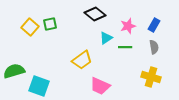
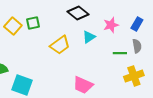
green line: (125, 47) -> (120, 53), moved
yellow trapezoid: (82, 60) -> (60, 45), moved
yellow cross: (151, 77) -> (134, 76), turned -36

